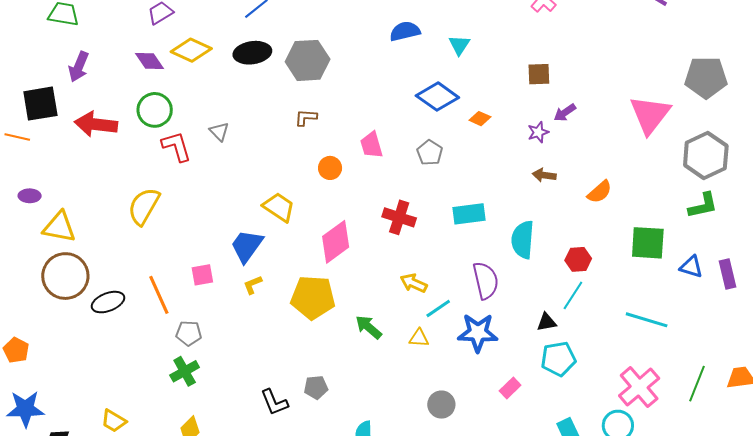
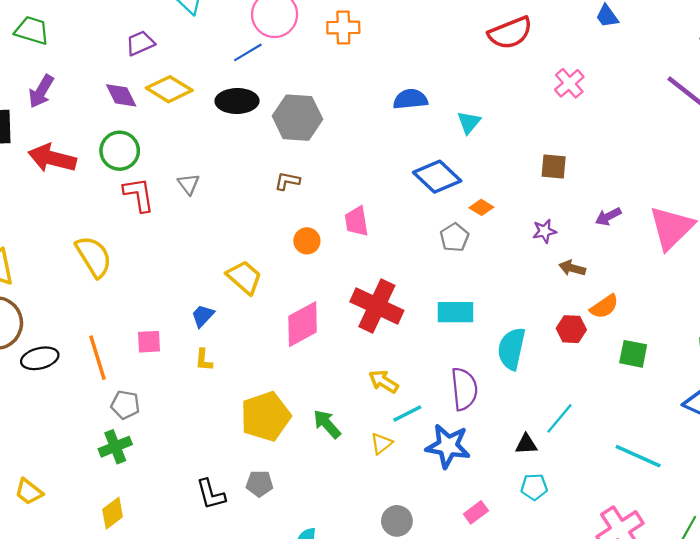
purple arrow: (565, 113) -> (608, 216), moved
gray pentagon: (430, 153) -> (454, 237), moved
brown arrow: (544, 175) -> (572, 268), moved
yellow semicircle: (144, 206) -> (94, 257), turned 111
red cross: (399, 217) -> (377, 306), size x1.4
green square: (648, 243) -> (633, 354), moved, size x0.7
blue trapezoid: (247, 246) -> (203, 316), size x0.6
red hexagon: (578, 259) -> (571, 329), moved
yellow L-shape: (253, 285) -> (204, 360), turned -70
yellow pentagon: (313, 297) -> (266, 416), moved, turned -30
yellow triangle: (419, 338) -> (381, 443), turned -50
cyan pentagon: (558, 359) -> (534, 487), size x0.7

